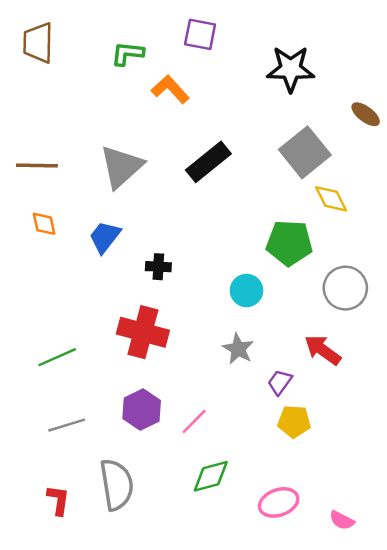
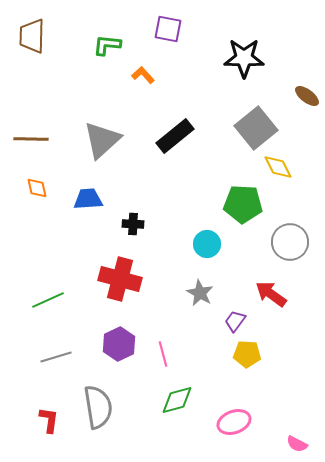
orange L-shape: (170, 89) -> (143, 75), size x0.7
blue trapezoid: (105, 237) -> (88, 199), turned 48
pink line: (194, 421) -> (163, 354), turned -60
pink semicircle: (342, 520) -> (297, 444), moved

